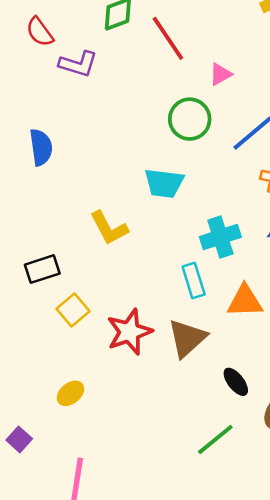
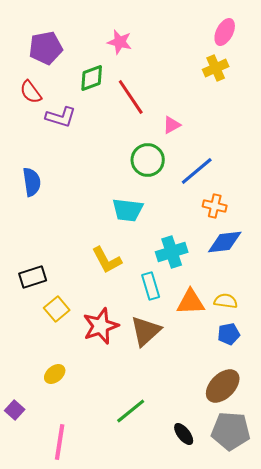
yellow L-shape: (109, 228) -> (107, 260), moved
black ellipse: (236, 382) -> (184, 434), moved
green line: (215, 439) -> (131, 411), moved

